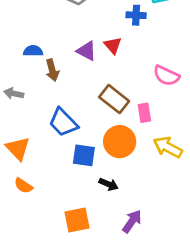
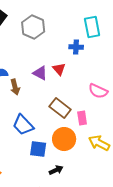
black arrow: (109, 184) -> (56, 170), turned -48

